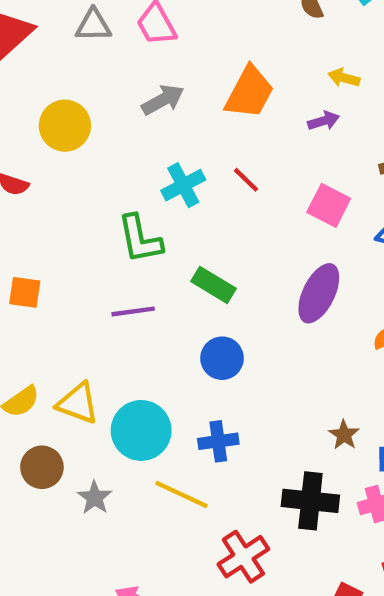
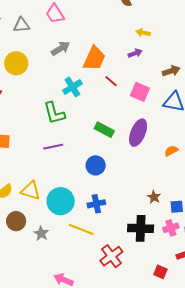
gray triangle: (93, 25) -> (21, 25), moved
orange trapezoid: (249, 92) -> (94, 58), moved
red line: (246, 180) -> (111, 81), moved
green rectangle: (214, 285) -> (104, 130), moved

